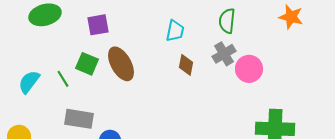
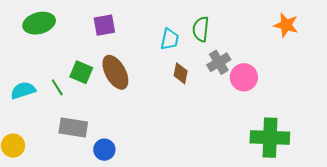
green semicircle: (227, 21) -> (201, 29), moved
purple square: (98, 25) -> (104, 25), moved
cyan semicircle: (29, 82) -> (23, 90), turned 35

